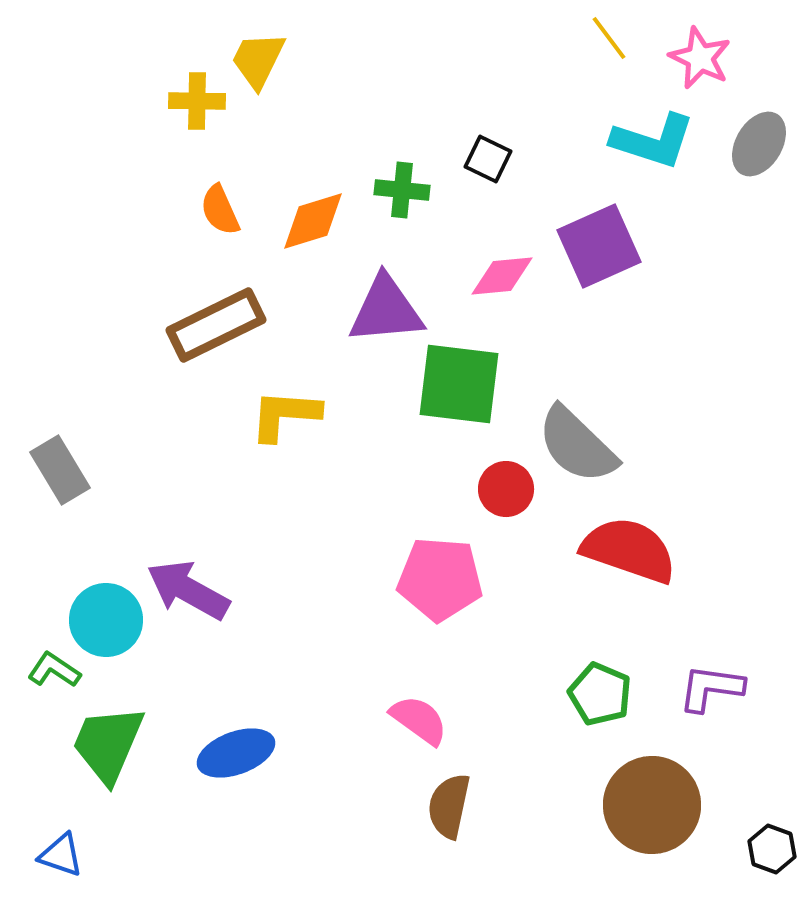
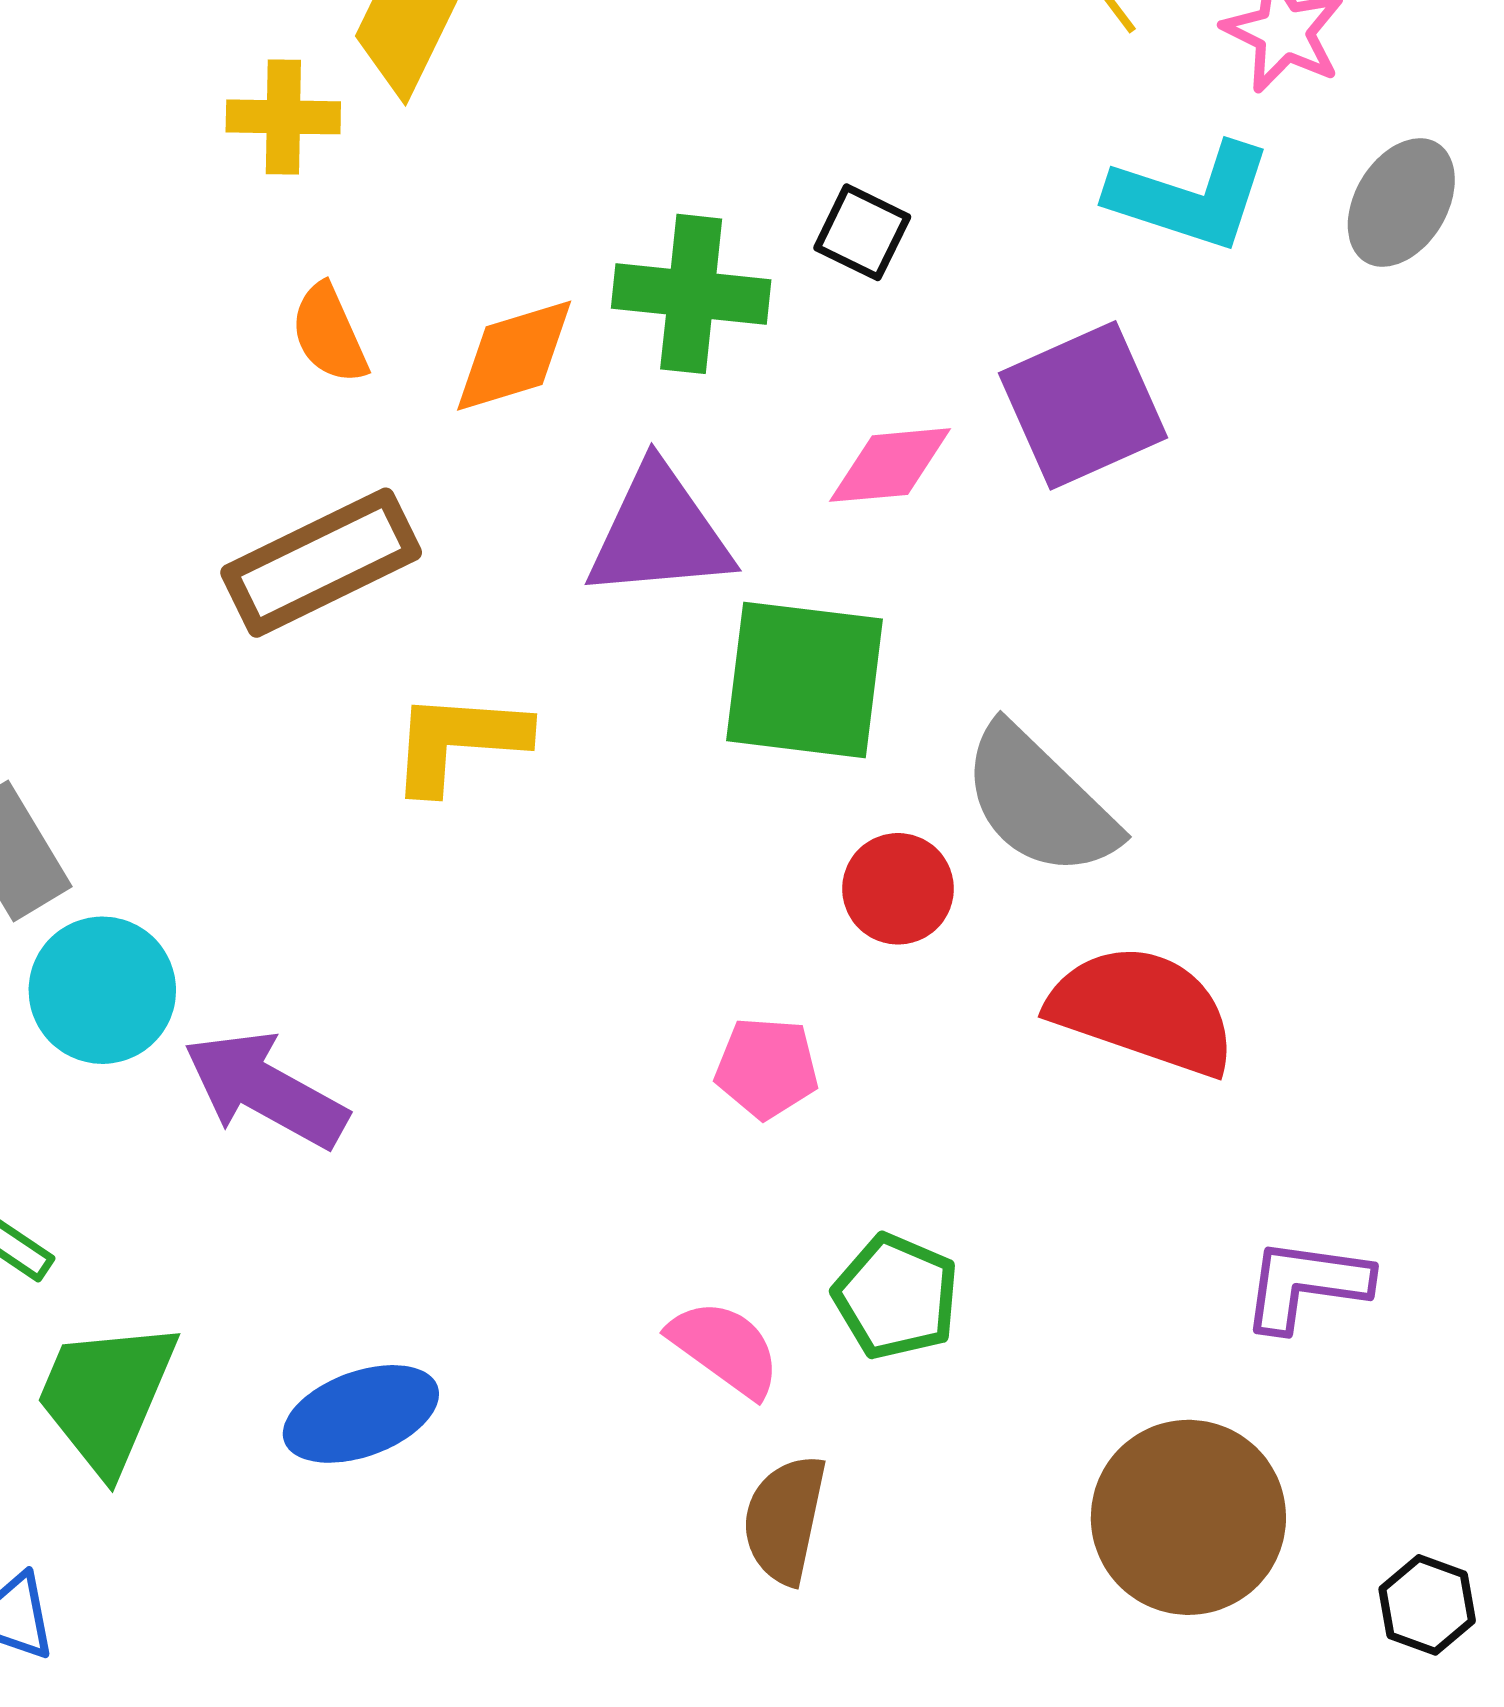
green cross: (402, 190) -> (691, 294), size x1.4
pink pentagon: (440, 579) -> (767, 1068), size x0.6
cyan circle: (106, 620) -> (102, 990), moved
green pentagon: (600, 694) -> (896, 1297), moved

